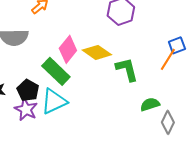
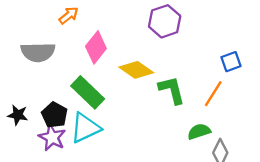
pink diamond: (68, 49) -> (96, 47), moved
orange line: (168, 59) -> (213, 94), moved

